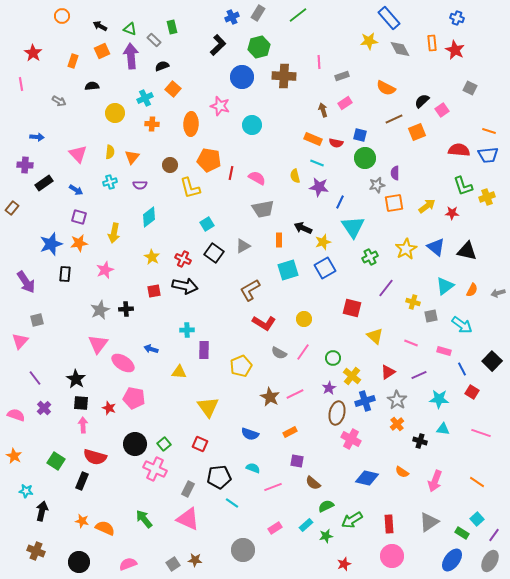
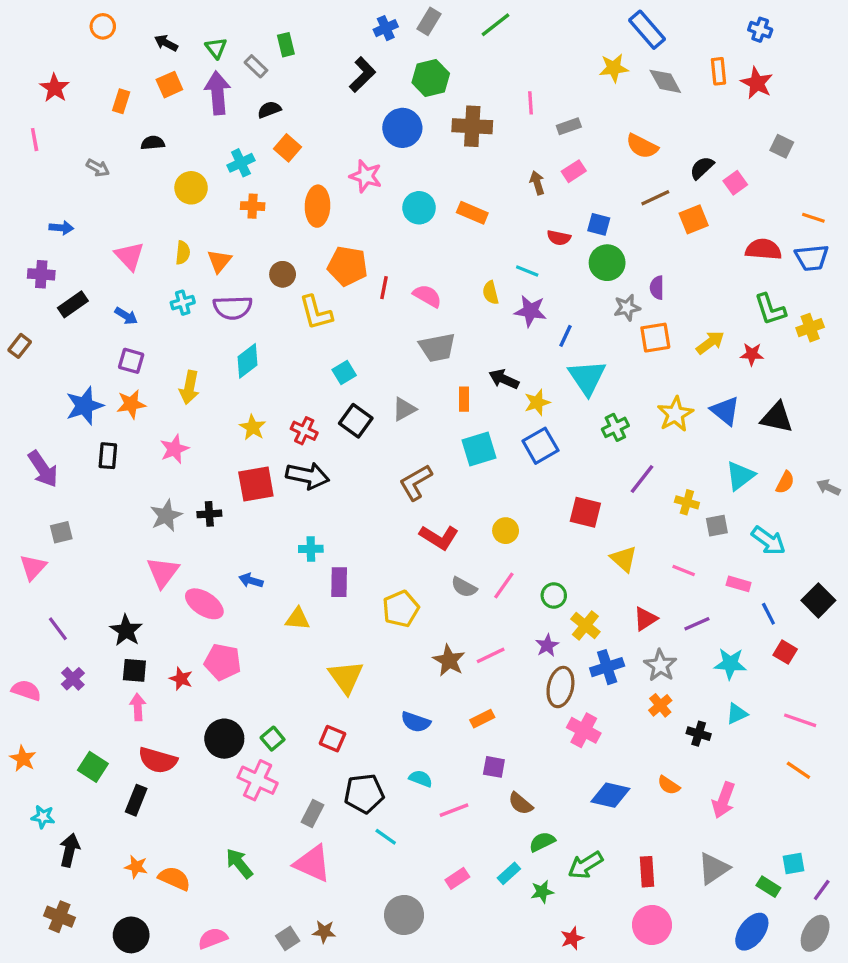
green triangle: (130, 29) -> (216, 48), turned 32
orange rectangle: (313, 139) -> (472, 213), moved
purple semicircle: (140, 185) -> (233, 308), size x1.6
red square: (154, 291) -> (256, 484), size x1.6
gray arrow: (498, 293) -> (828, 487), turned 40
cyan triangle: (443, 429) -> (737, 714), turned -32
orange line: (477, 482) -> (798, 770), moved
cyan square: (477, 519) -> (793, 863), turned 32

